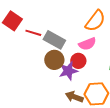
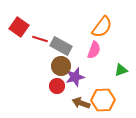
pink semicircle: (87, 44) -> (94, 50), turned -48
red circle: (78, 61) -> (57, 86), moved

